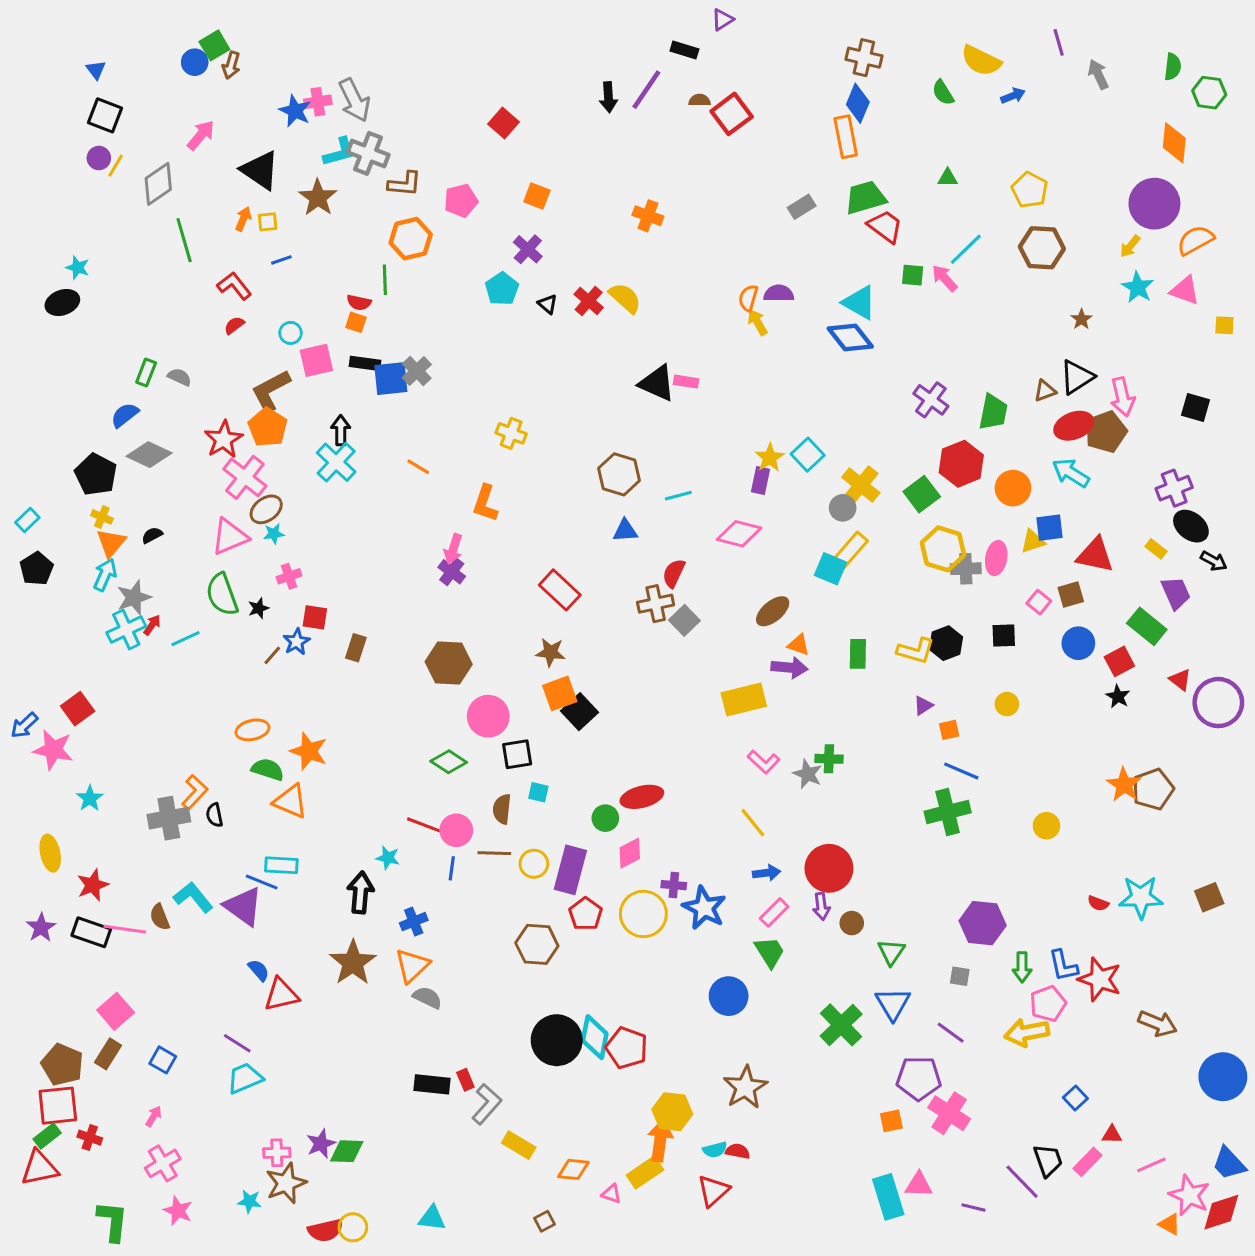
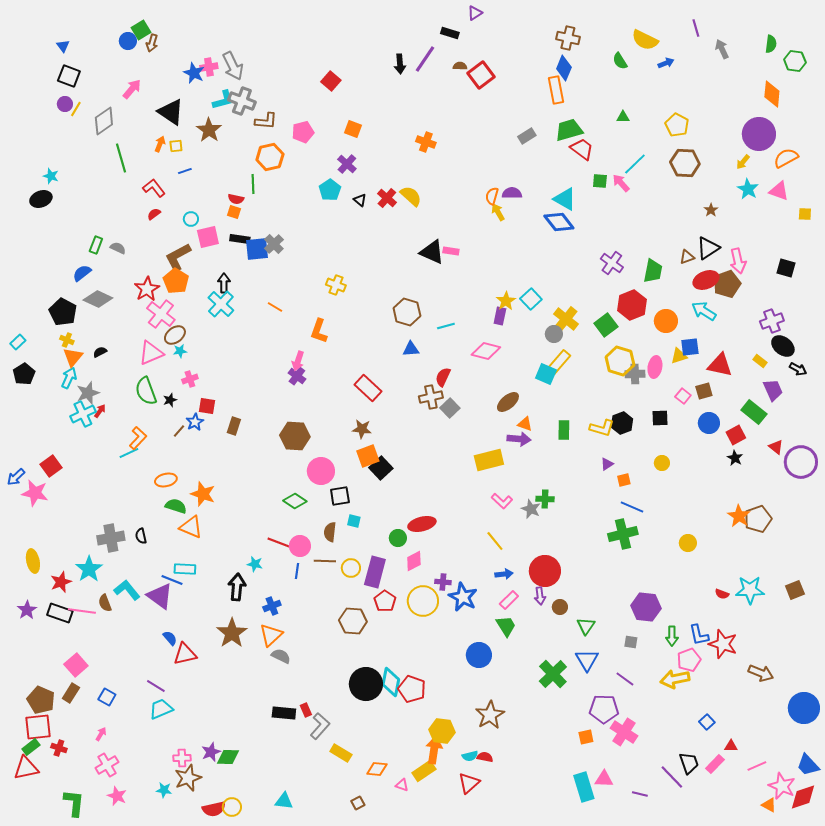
cyan line: (186, 639) -> (129, 453), moved
orange L-shape: (195, 792) -> (138, 438), moved
cyan star: (90, 798) -> (89, 569), moved, size x1.5

